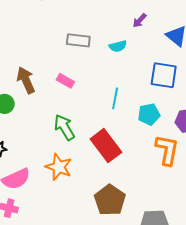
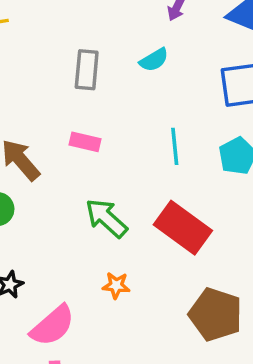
gray rectangle: (78, 40) -> (87, 70), turned -75
orange star: (59, 167) -> (116, 285), size x0.6

